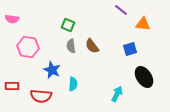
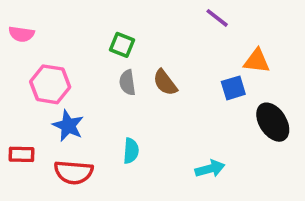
orange triangle: (143, 24) -> (257, 61), moved
blue star: (52, 70) -> (68, 126), moved
black ellipse: (144, 77) -> (273, 122), moved
cyan arrow: (117, 94) -> (210, 169), turned 49

